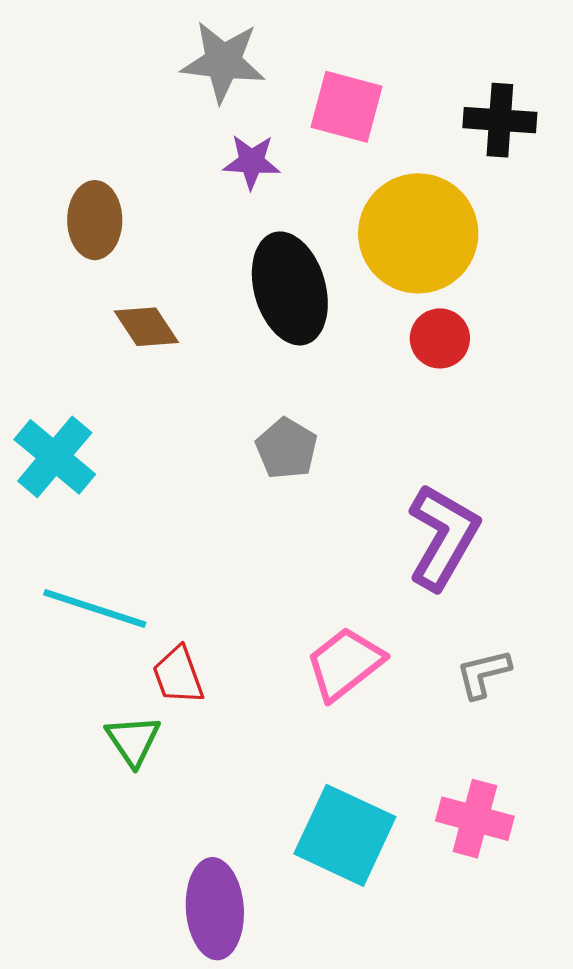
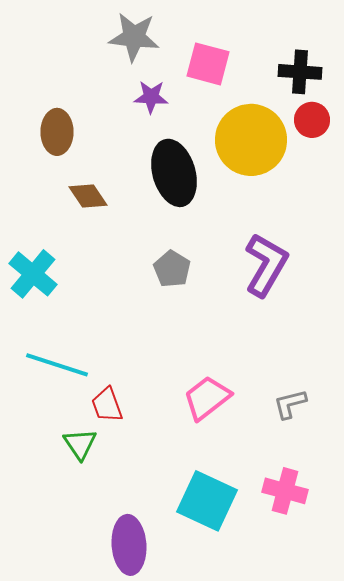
red circle: (440, 338) -> (312, 120), moved
purple L-shape: (443, 537) -> (266, 265), moved

